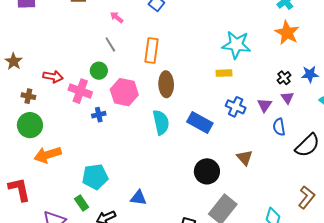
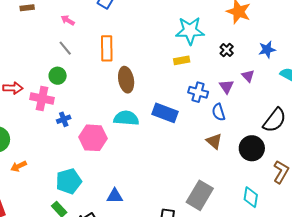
black cross: (284, 78) -> (227, 50), moved
pink hexagon: (124, 92) -> (93, 138), moved
cyan semicircle: (161, 122) -> (126, 118), turned -65
blue semicircle: (279, 127) -> (219, 112), moved
orange arrow: (48, 155) -> (19, 166), size x0.6
black circle: (207, 171) -> (252, 148), moved

